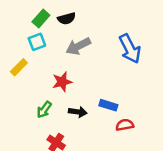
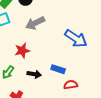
blue arrow: (130, 49) -> (76, 38), moved, turned -30

